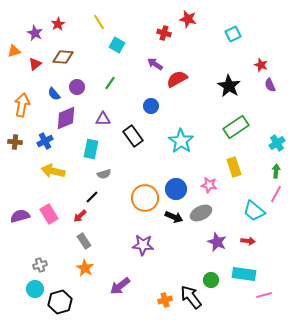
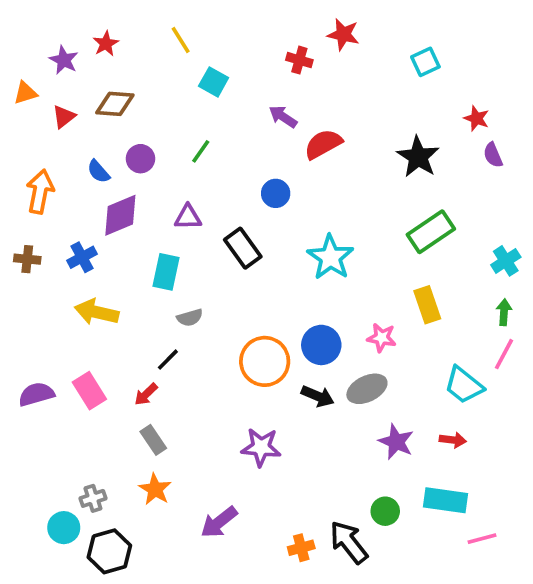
gray cross: (40, 265) -> (93, 498), moved

